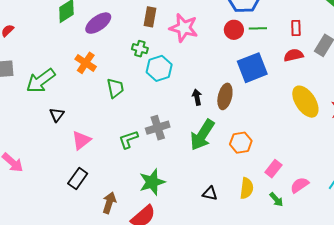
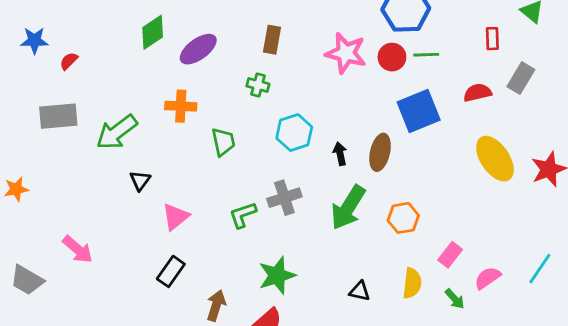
pink star: (184, 28) -> (346, 53), moved
red rectangle: (296, 28) -> (492, 39), moved
orange cross: (86, 63) -> (181, 106), turned -30
cyan hexagon: (159, 68) -> (294, 133), moved

